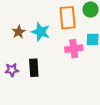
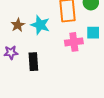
purple star: (12, 70) -> (11, 53), moved

